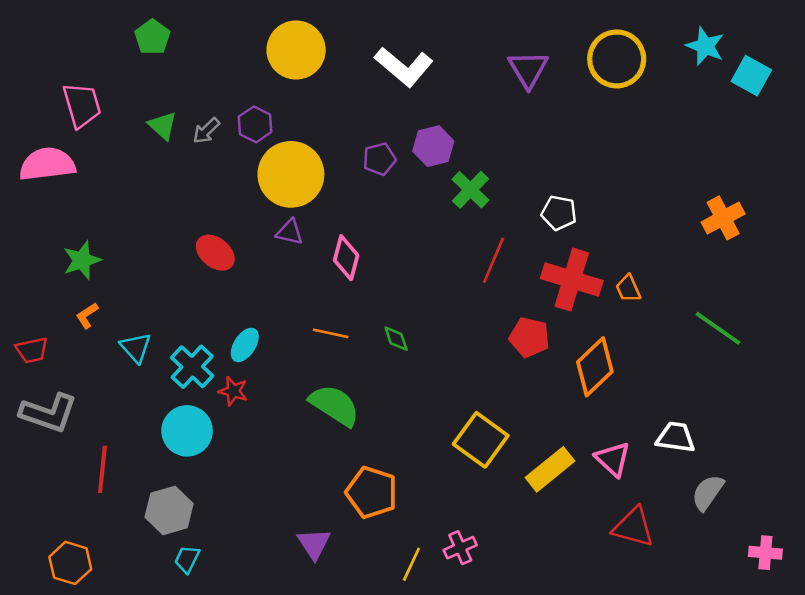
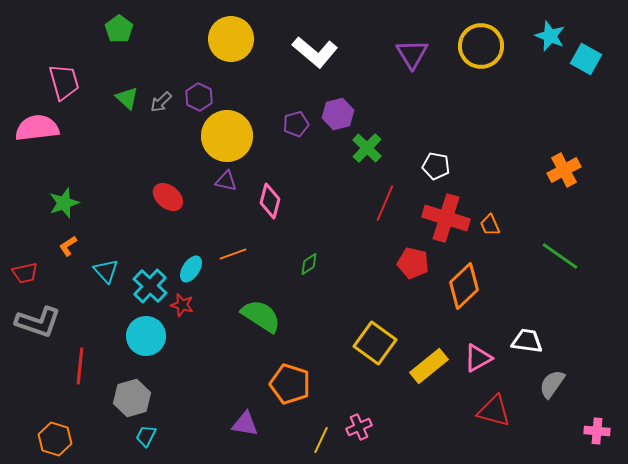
orange line: (331, 333) -> (233, 254), moved, turned -32
green diamond: (396, 339) -> (309, 264), turned 75
pink triangle: (613, 459) -> (478, 358), turned 48
purple triangle: (314, 544) -> (245, 424), turned -48

